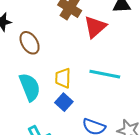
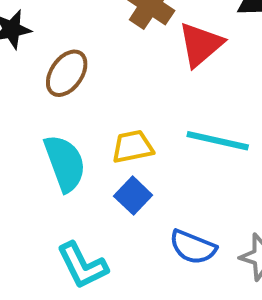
brown ellipse: (30, 43) -> (67, 73), turned 65
yellow trapezoid: (63, 78) -> (133, 147), turned 75

